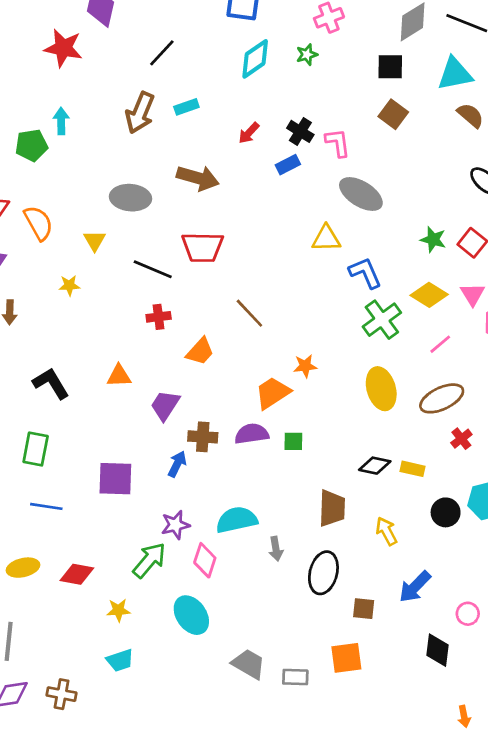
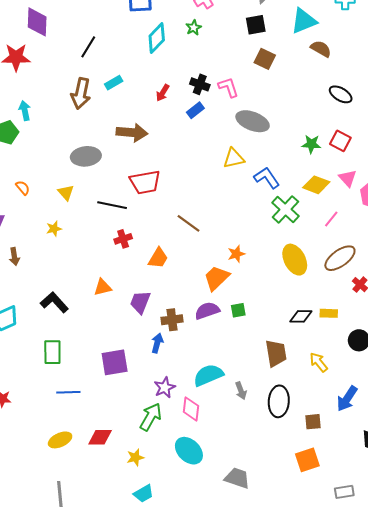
orange semicircle: (39, 223) -> (23, 188), size x0.6
gray rectangle: (295, 677) -> (344, 492), moved

